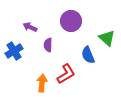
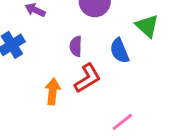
purple semicircle: (48, 45) -> (76, 46), moved

